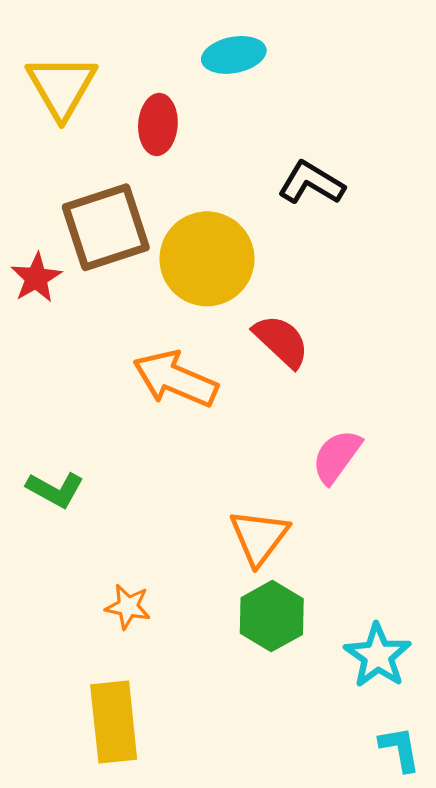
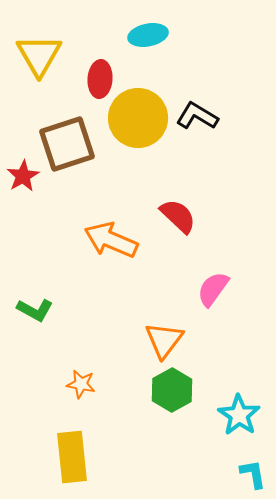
yellow circle: (207, 259) -> (138, 118), moved

